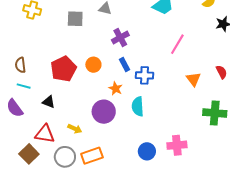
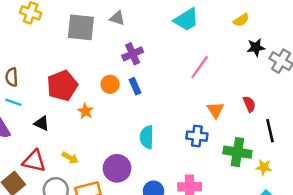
gray square: (75, 19) -> (81, 27), size x1.4
orange circle: (93, 65) -> (110, 84), moved
blue cross: (145, 75) -> (197, 136), moved
orange star: (116, 89) -> (85, 111), moved
purple circle: (104, 112) -> (117, 168), moved

